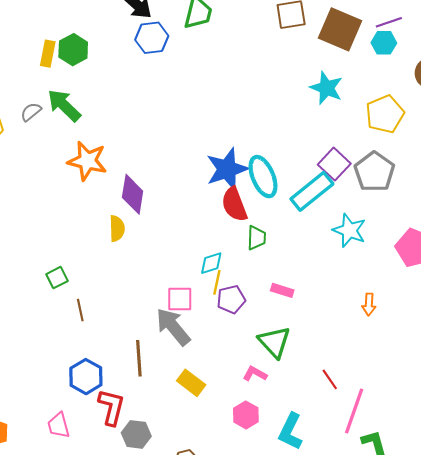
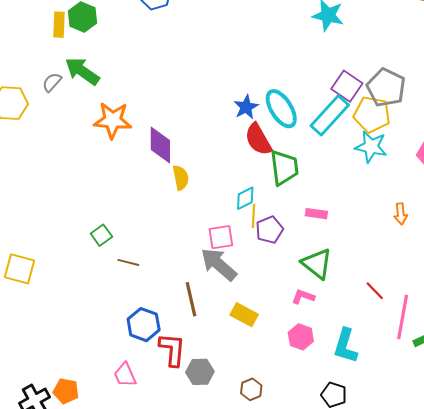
yellow pentagon: (385, 114) -> (372, 115), moved, turned -30
blue star: (227, 169) -> (246, 107), size x0.6
yellow semicircle: (117, 228) -> (181, 178), moved
green trapezoid: (256, 238) -> (284, 168), size x1.5
brown line: (80, 310) -> (128, 262), turned -55

